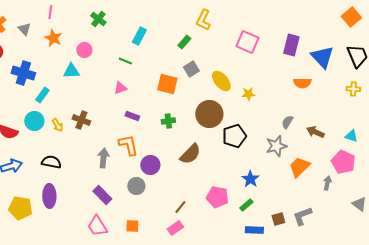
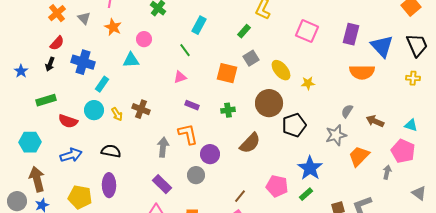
green line: (125, 61) -> (185, 50), turned 32
orange semicircle: (302, 83) -> (362, 72), size x1.4
blue star: (250, 179) -> (310, 168), size x1.4

